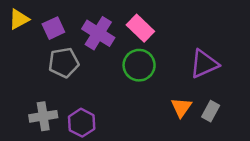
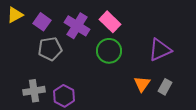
purple square: (53, 28) -> (42, 22), turned -30

